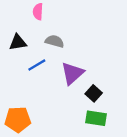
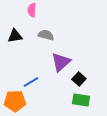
blue line: (37, 65) -> (31, 82), moved

